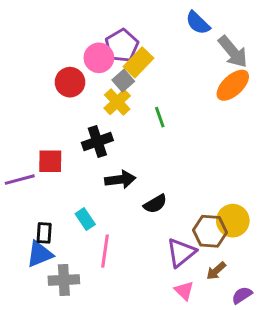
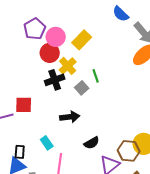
purple pentagon: (122, 46) -> (35, 29), moved
gray square: (123, 81) -> (82, 88), moved
red circle: (70, 82) -> (50, 53), moved
black cross: (97, 142) -> (55, 80), moved
black semicircle: (155, 204) -> (92, 143), moved

